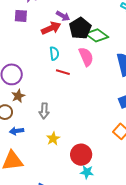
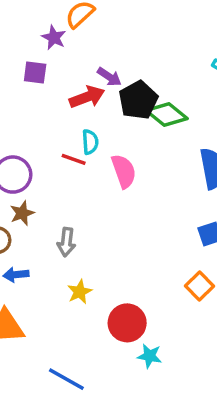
pink semicircle: (86, 57) -> (124, 171), moved
red line: (63, 72) -> (74, 159), moved
cyan star: (87, 172) -> (150, 356), moved

